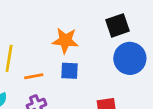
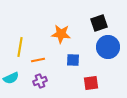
blue square: (69, 71) -> (73, 60), moved

